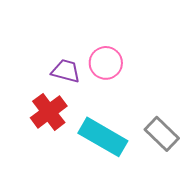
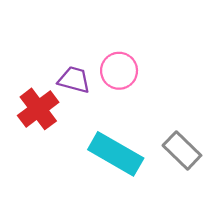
red cross: (49, 112) -> (38, 109), moved

